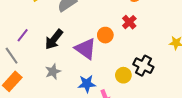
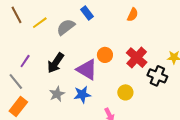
red cross: (129, 22) -> (137, 58), moved, size x1.5
black cross: (143, 66) -> (157, 76), moved
blue star: (87, 84) -> (82, 94), moved

